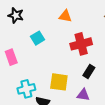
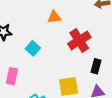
pink rectangle: (11, 57) -> (12, 76), turned 49

